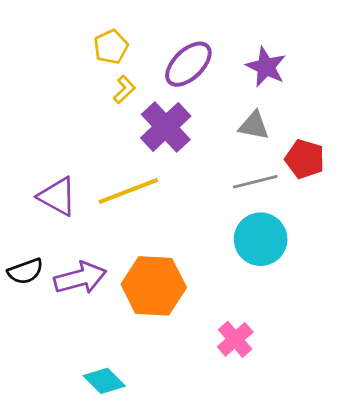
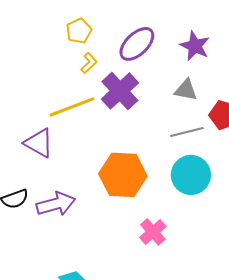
yellow line: (128, 191) -> (72, 107), moved
orange hexagon: (154, 286) -> (123, 175), moved
pink cross: (235, 339) -> (153, 232), moved

